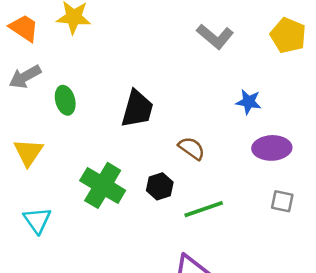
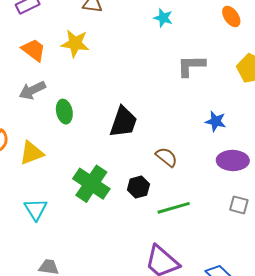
gray L-shape: (215, 36) -> (191, 66), turned 136
yellow triangle: (28, 152) -> (31, 153), turned 32

